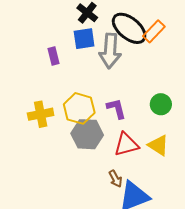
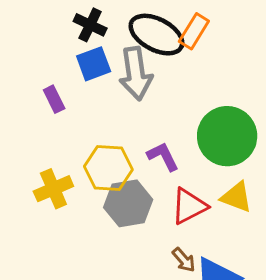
green circle: (161, 104) -> (227, 136), size x1.8

